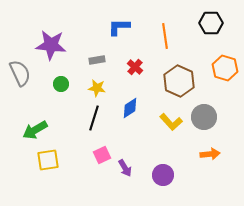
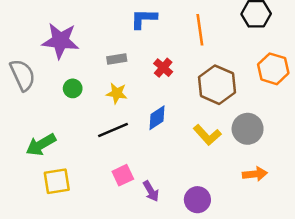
black line: (94, 118) -> (113, 130), turned 50

